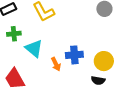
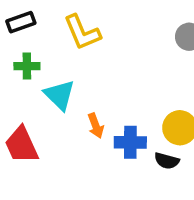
blue cross: (74, 55) -> (130, 142), moved

